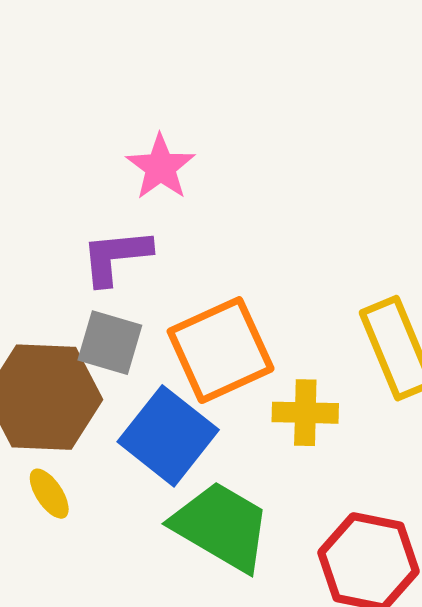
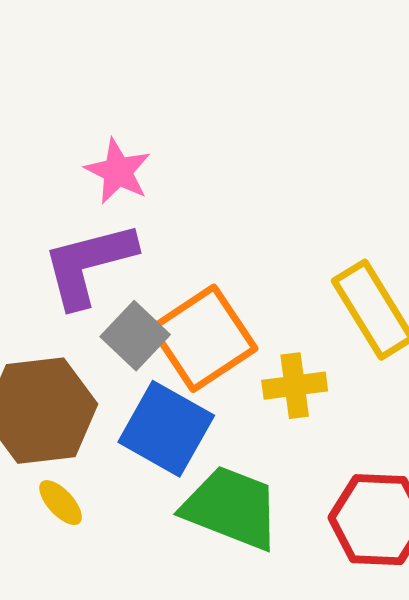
purple L-shape: (116, 257) -> (89, 264), size x1.4
gray square: (110, 343) -> (135, 336), moved, turned 36

